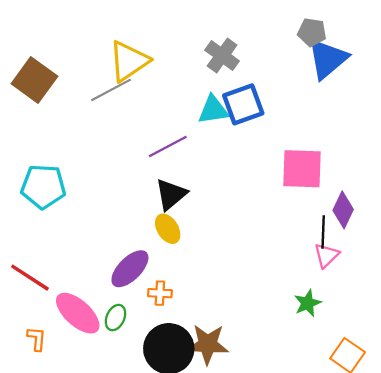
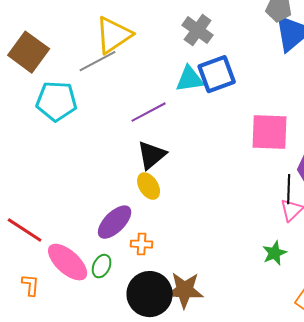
cyan pentagon: (43, 187) -> (57, 101), moved

